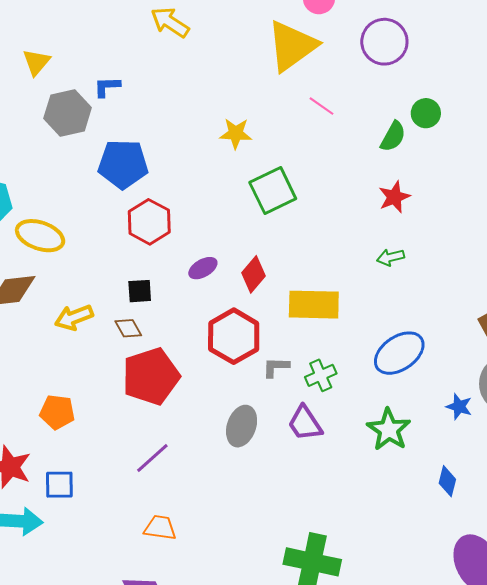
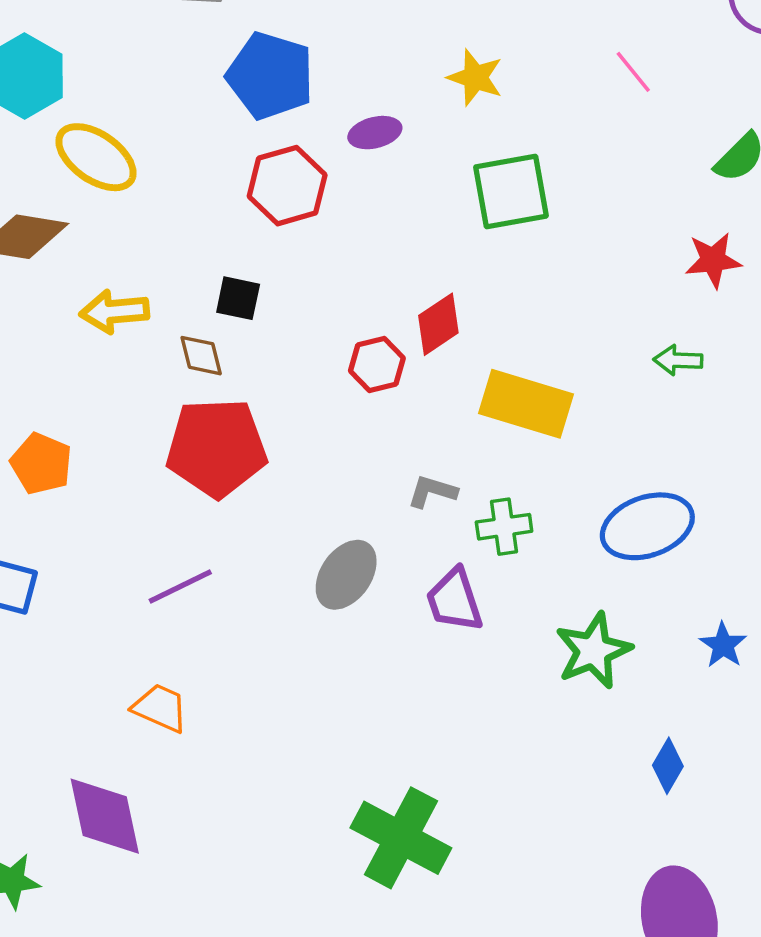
purple ellipse: (203, 268) -> (375, 133), moved
red hexagon: (234, 336) -> (377, 364), moved, size x0.6

